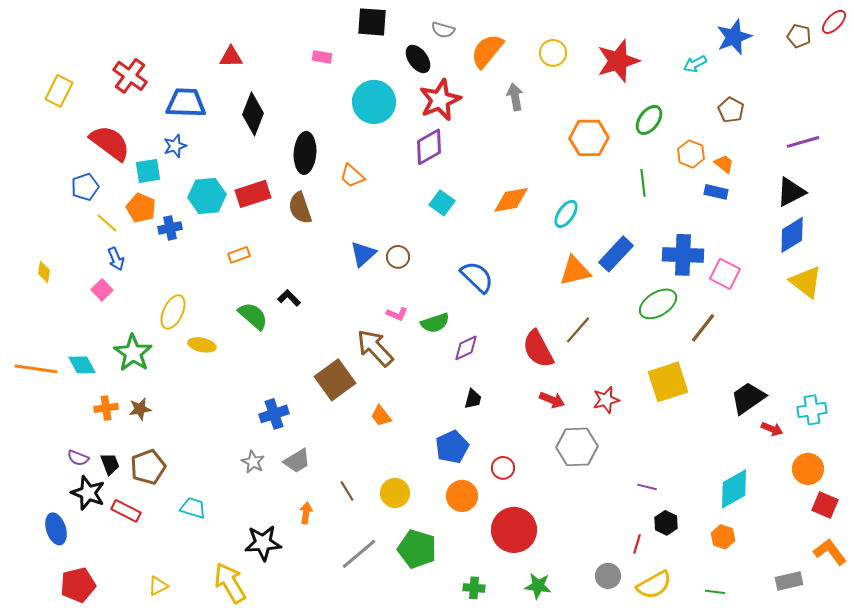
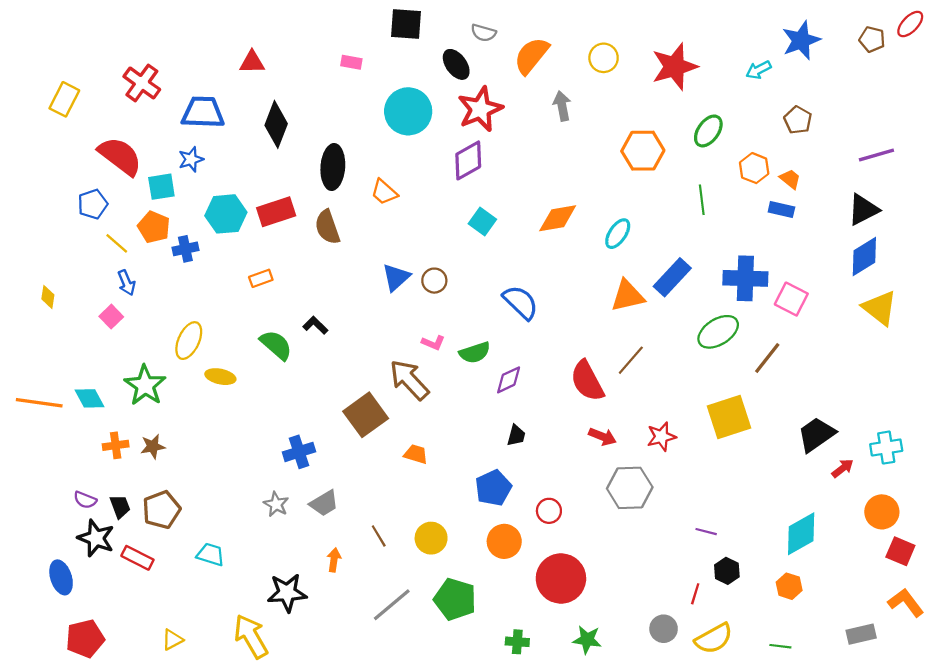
orange trapezoid: (381, 416) -> (416, 454), turned 145
red arrow: (772, 429) -> (843, 468), turned -60

